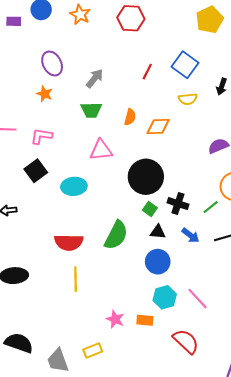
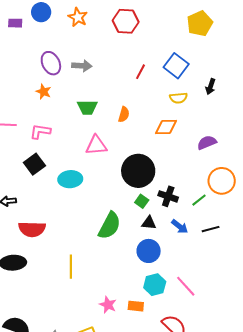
gray arrow: (95, 78) -> (82, 66), moved, turned 54
orange diamond: (158, 127) -> (166, 127), moved
red semicircle: (69, 242) -> (32, 229), moved

